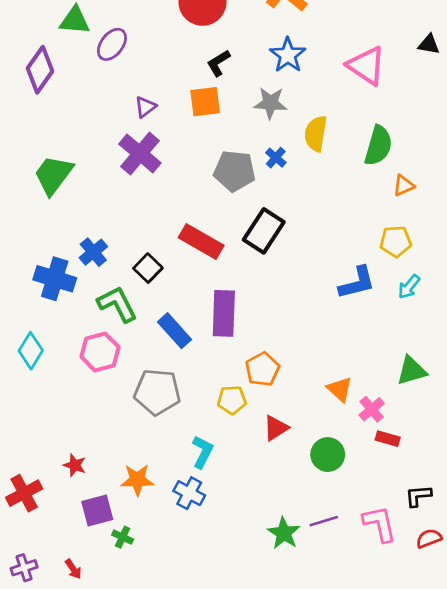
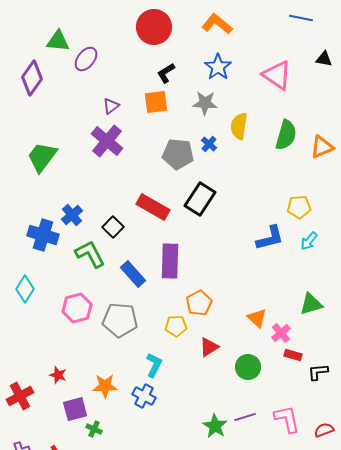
orange triangle: (404, 186) -> (322, 147), moved, size x1.4
pink hexagon: (100, 352) -> (77, 308), moved
black L-shape: (418, 496) -> (318, 372), moved

